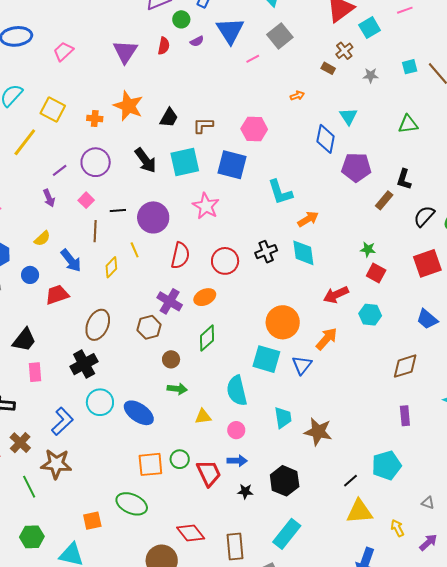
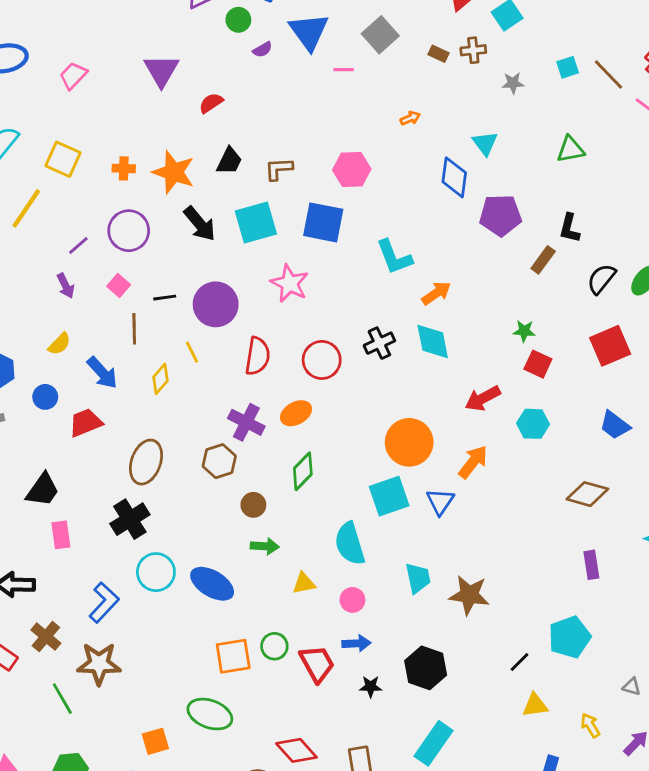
red semicircle: (164, 46) -> (211, 103), moved, turned -132
brown cross: (344, 51) -> (473, 50), turned 36
pink line: (253, 59) -> (344, 70), turned 32
brown rectangle: (328, 68) -> (439, 54), moved
orange star: (128, 106) -> (174, 172), moved
cyan square: (266, 359) -> (389, 496), turned -32
brown diamond: (405, 366) -> (587, 494), turned 36
yellow triangle: (359, 512) -> (535, 705), size x0.7

